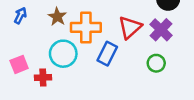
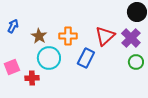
brown star: (57, 17) -> (39, 36), moved
orange cross: (86, 27) -> (68, 36), size x0.7
green circle: (156, 63) -> (136, 62), moved

